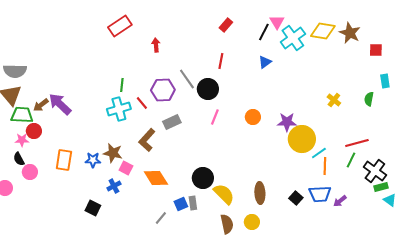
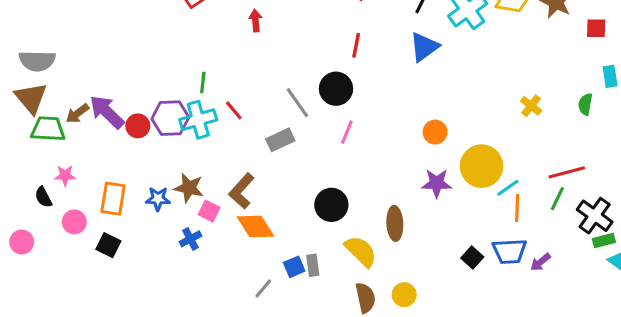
blue triangle: (265, 62) -> (424, 47), size x1.5
gray line: (187, 79) -> (297, 103), moved
purple hexagon: (163, 90) -> (170, 118), moved
orange circle: (253, 117) -> (435, 132), moved
purple star: (287, 122) -> (437, 183), moved
red circle: (34, 131) -> (138, 126), moved
pink star: (22, 140) -> (65, 175), moved
brown L-shape: (147, 140) -> (242, 191), moved
pink circle: (30, 172) -> (74, 222), moved
black circle: (203, 178) -> (331, 205), moved
brown ellipse: (260, 193) -> (395, 223), moved
black square: (93, 208) -> (108, 245), moved

